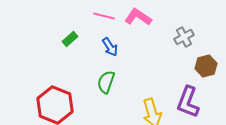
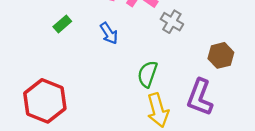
gray cross: (184, 37) -> (172, 22), moved, turned -30
green semicircle: (106, 82) -> (147, 74), moved

